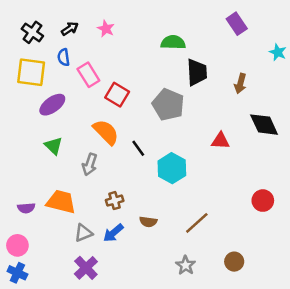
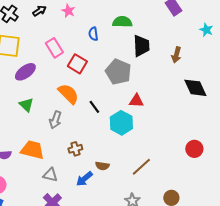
blue semicircle: (64, 57) -> (93, 34), moved
red triangle: (220, 141) -> (136, 101), moved
gray triangle: (83, 233) -> (50, 175), turned 35
blue arrow: (113, 233) -> (84, 179), moved

